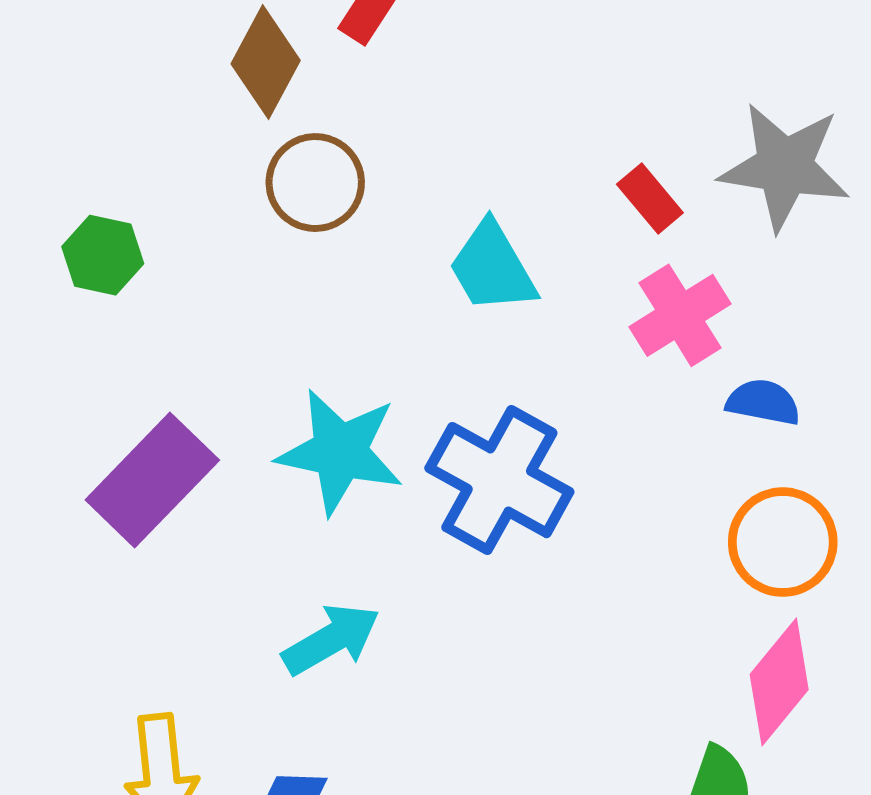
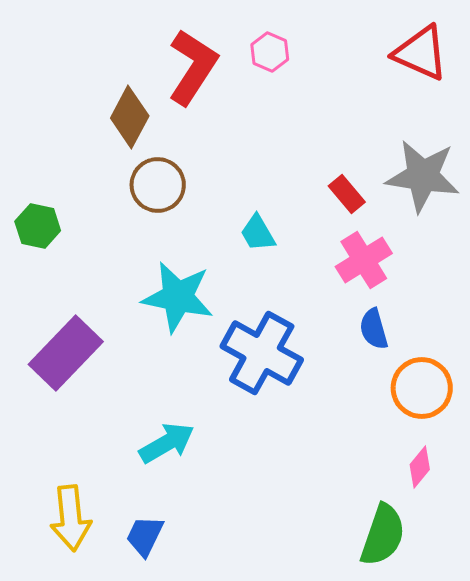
cyan trapezoid: (492, 268) -> (258, 233), size x0.7
blue semicircle: (763, 402) -> (374, 329), moved, turned -117
cyan star: (340, 452) -> (178, 297), moved
pink diamond: (779, 682) -> (420, 467), size x0.6

